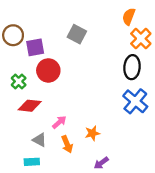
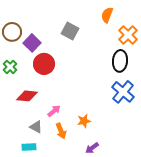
orange semicircle: (129, 17) -> (107, 15), moved
purple square: (35, 47) -> (32, 43), turned -36
green cross: (19, 81) -> (10, 67), moved

